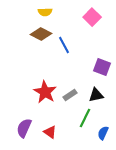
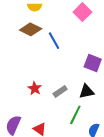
red star: (45, 92) -> (35, 88), size x0.6

